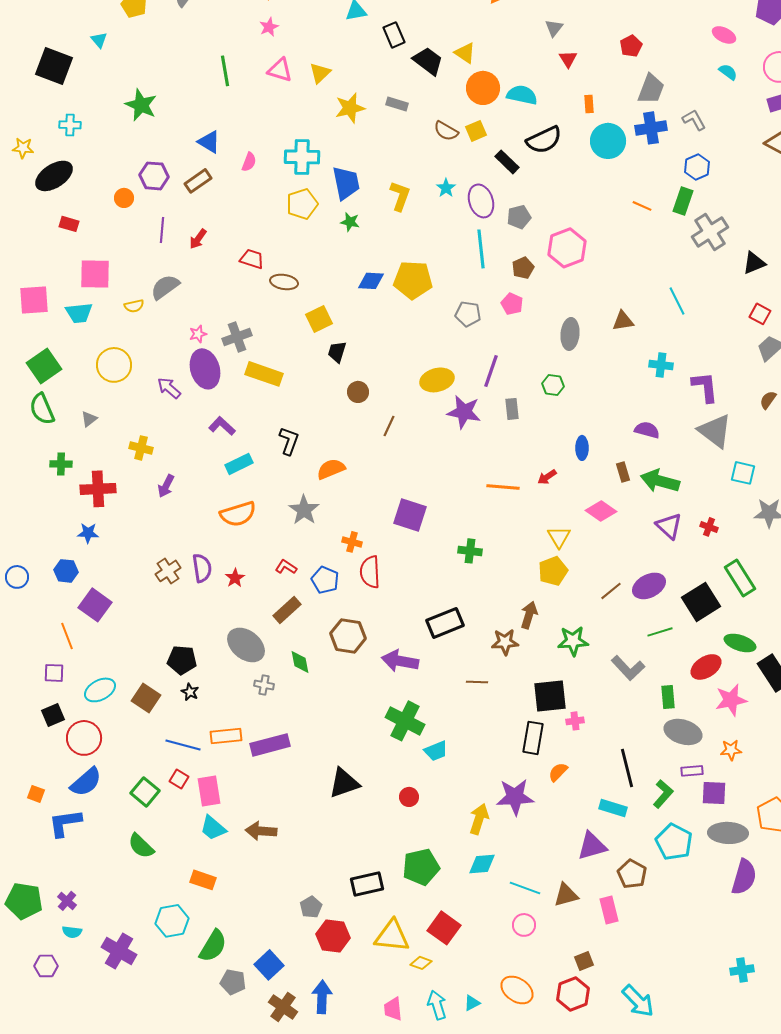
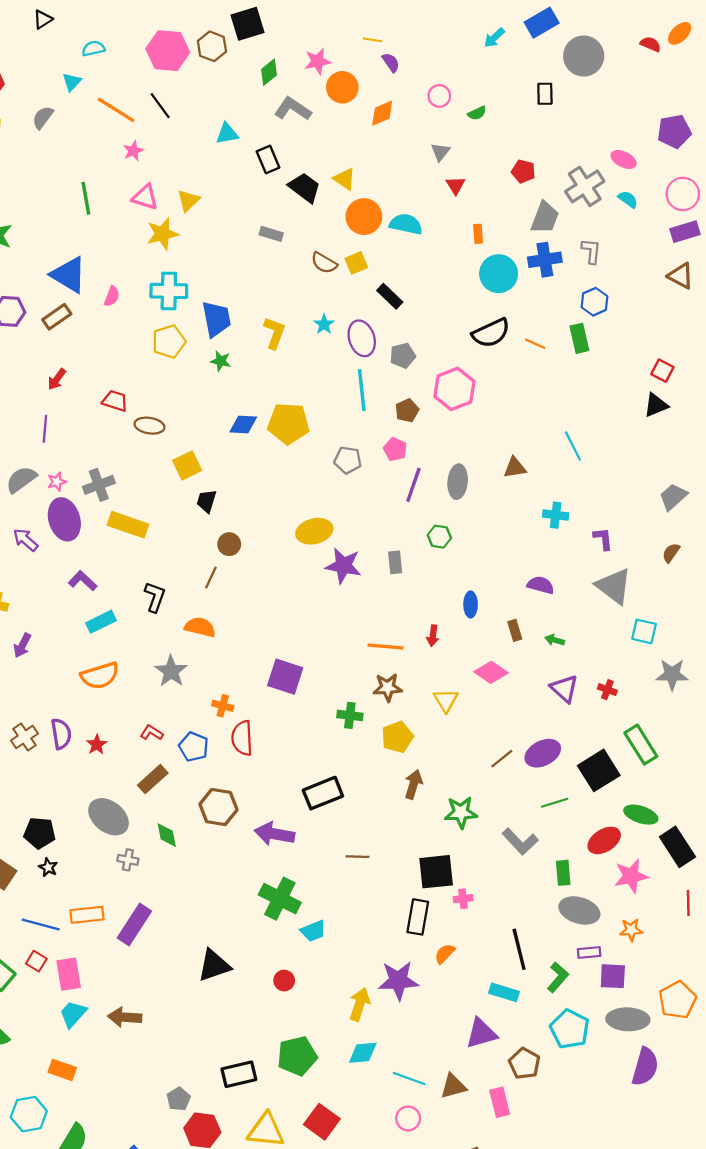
red pentagon: (631, 46) -> (523, 171), turned -30
yellow star: (350, 108) -> (162, 234), moved
gray L-shape: (694, 120) -> (591, 251), turned 35
black semicircle: (544, 140) -> (491, 333), moved
blue triangle: (209, 142) -> (69, 275), size x1.5
green rectangle: (683, 201) -> (579, 338), turned -32
purple line: (162, 230) -> (45, 429), moved
gray cross: (710, 232) -> (585, 186), moved
gray semicircle: (165, 287) -> (21, 479), moved
red square: (760, 314) -> (662, 371), moved
purple line: (491, 371) -> (413, 485), moved
purple L-shape: (705, 387) -> (603, 539), size x0.7
brown line: (389, 426) -> (211, 578), moved
orange semicircle: (331, 469) -> (200, 627), turned 36
red arrow: (547, 477) -> (433, 636), turned -48
green arrow: (660, 481) -> (555, 640), size x0.5
yellow pentagon: (553, 571) -> (397, 737), moved
brown star: (505, 642) -> (388, 687), moved
purple rectangle: (270, 745) -> (134, 924), turned -42
cyan trapezoid: (213, 828) -> (73, 1014), turned 92

